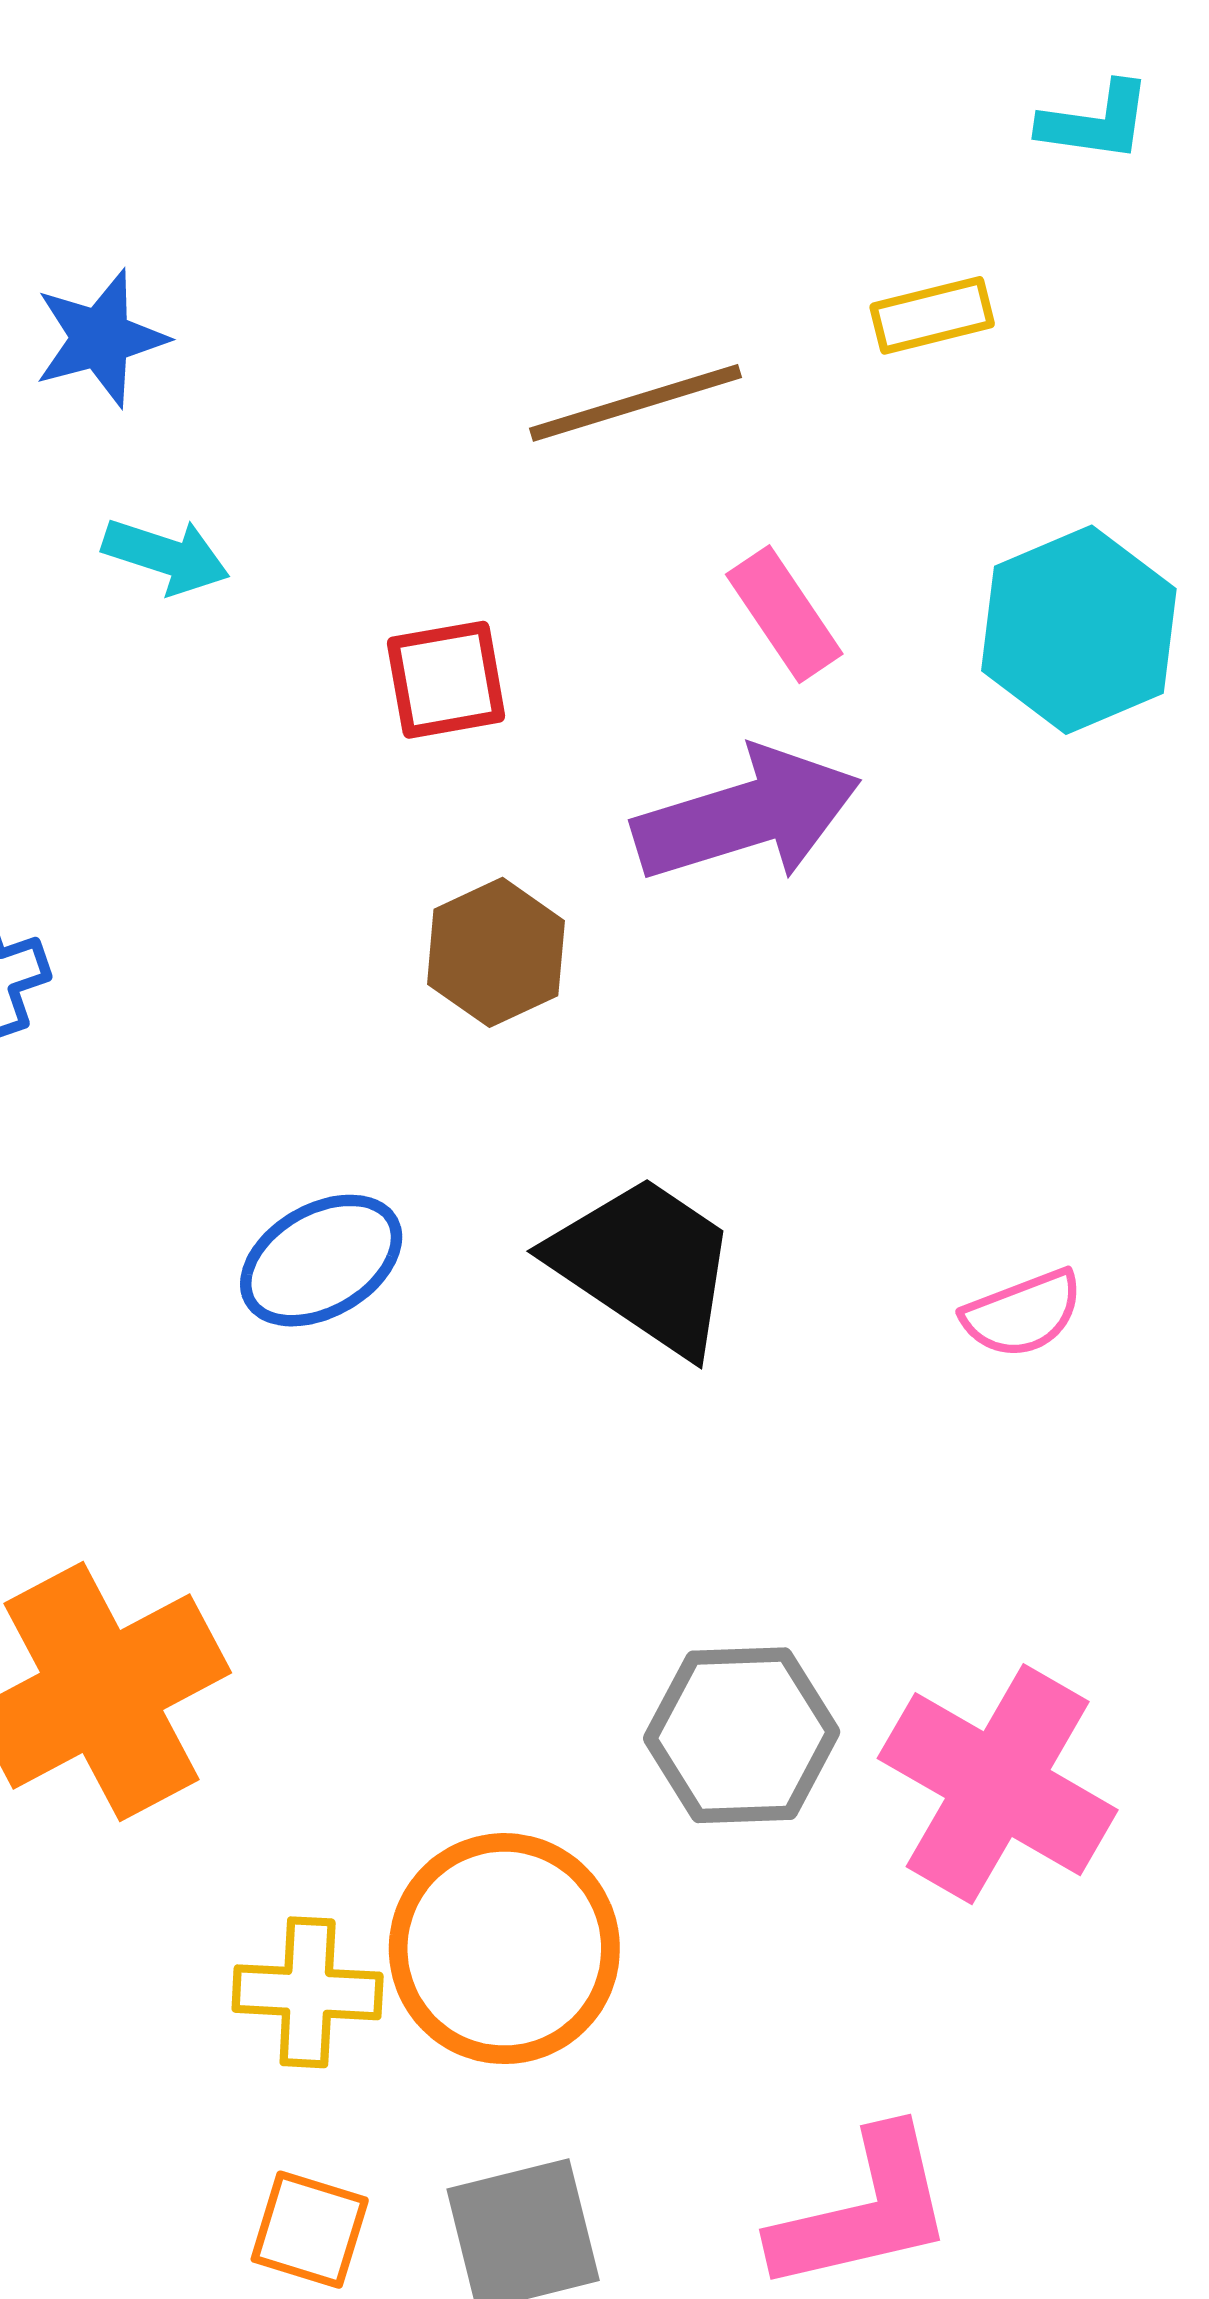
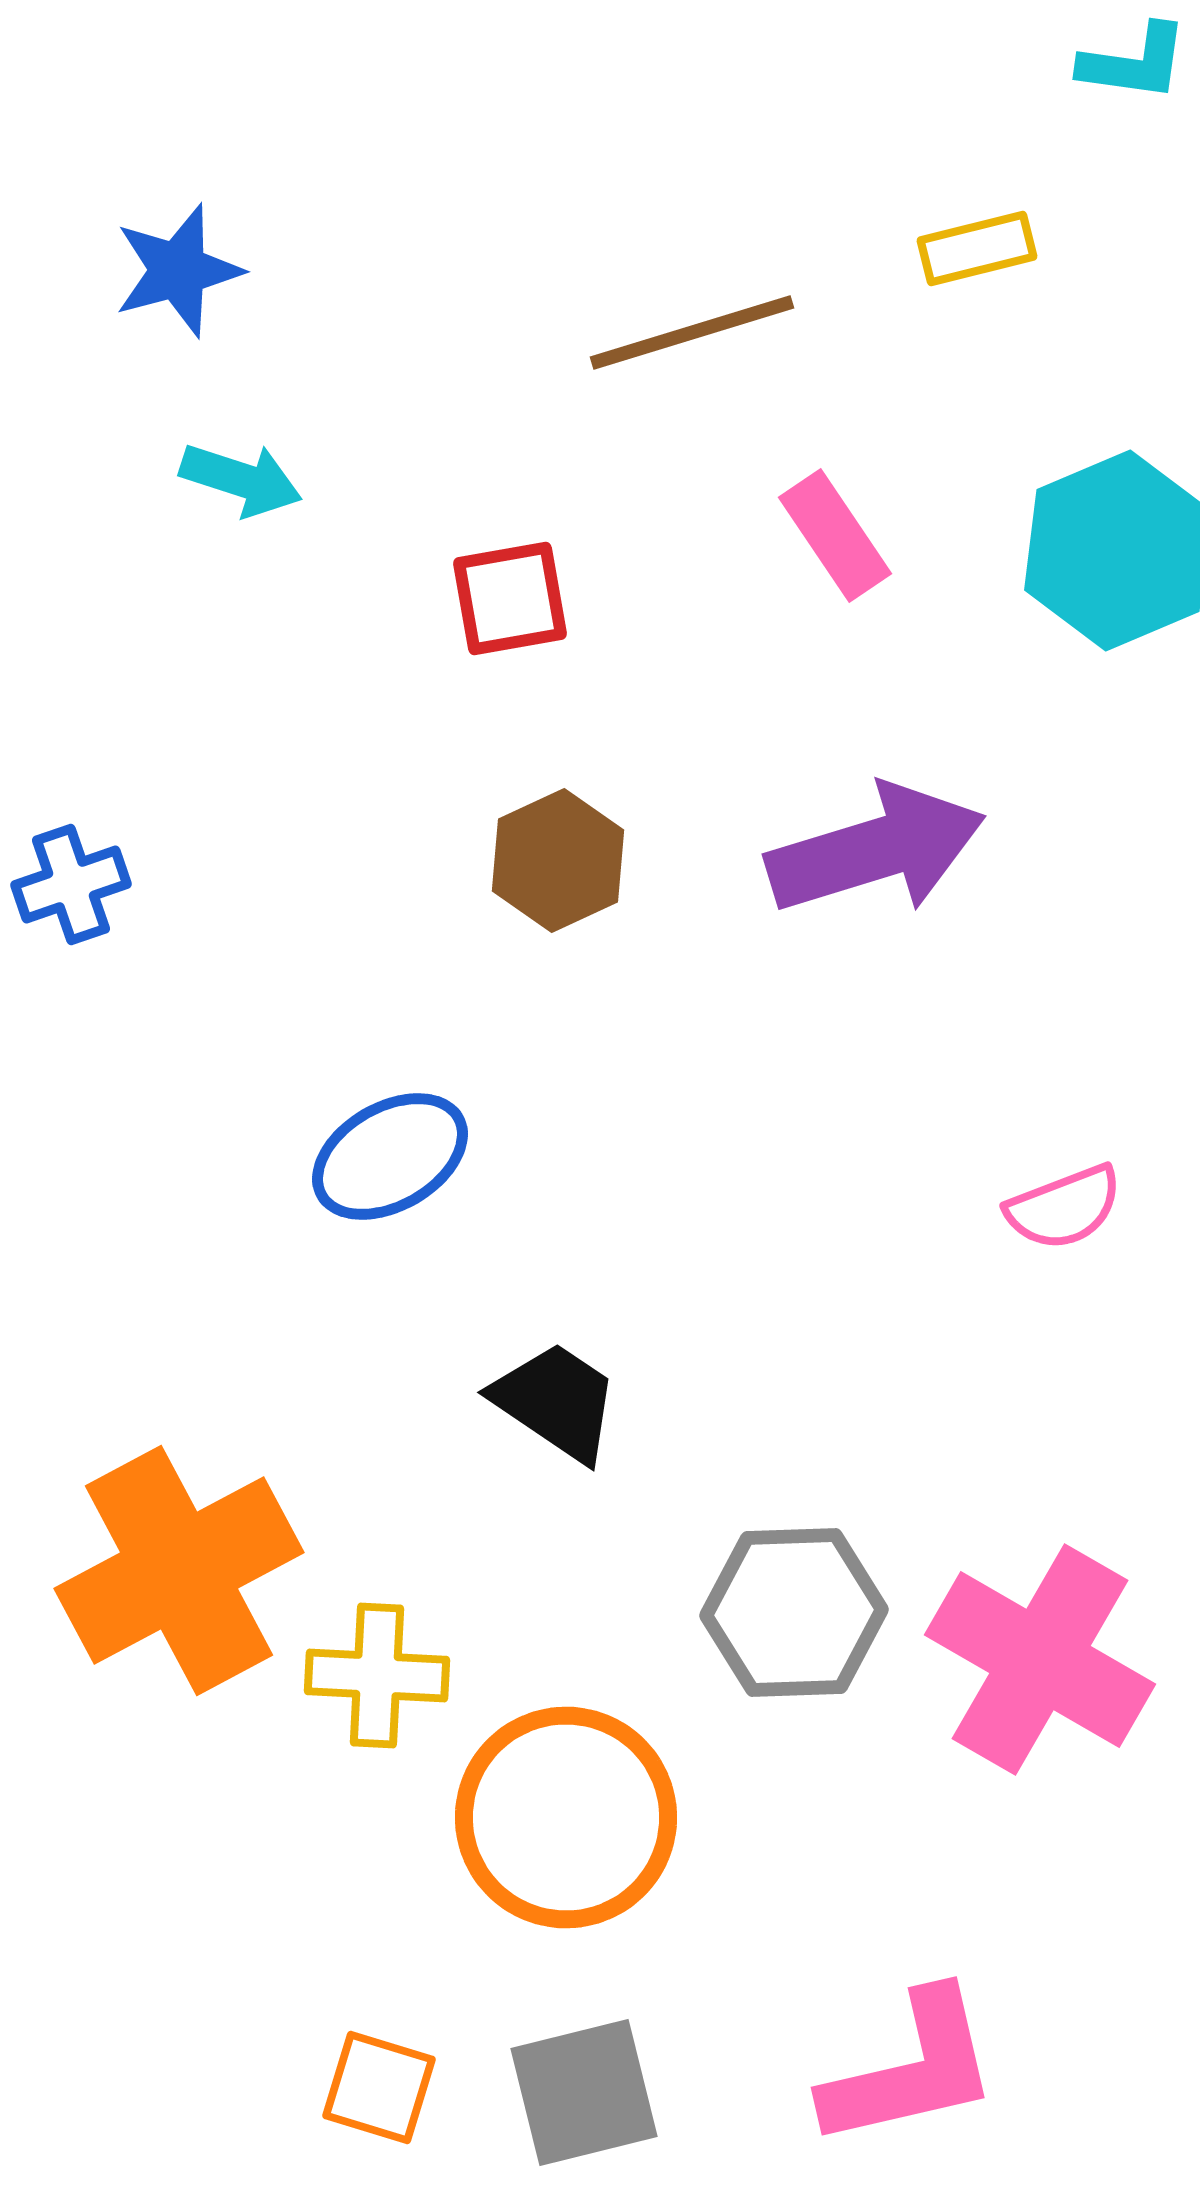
purple arrow: (747, 815) -> (876, 850), moved
black trapezoid: (645, 1265) -> (556, 1402), moved, size x0.7
yellow cross: (308, 1992) -> (377, 1676), moved

